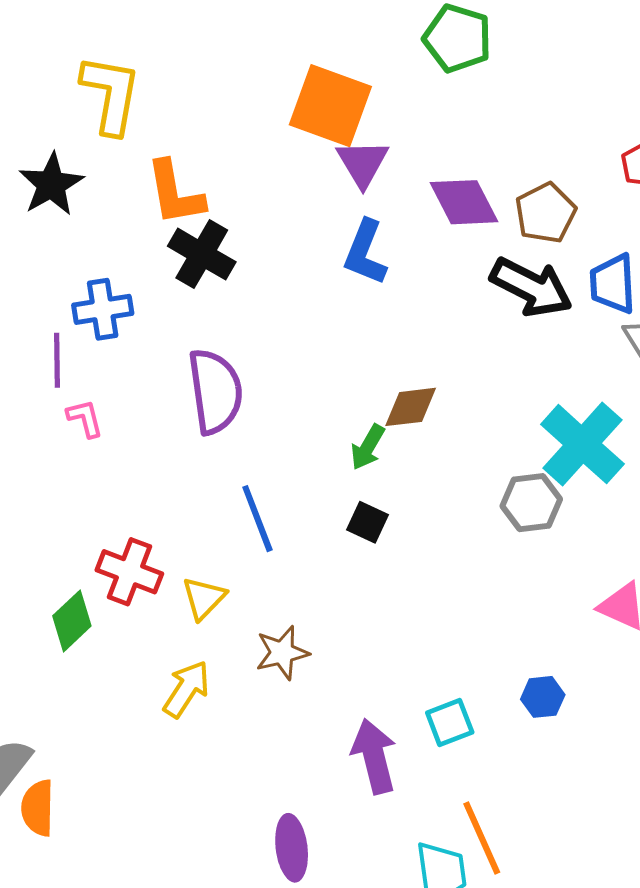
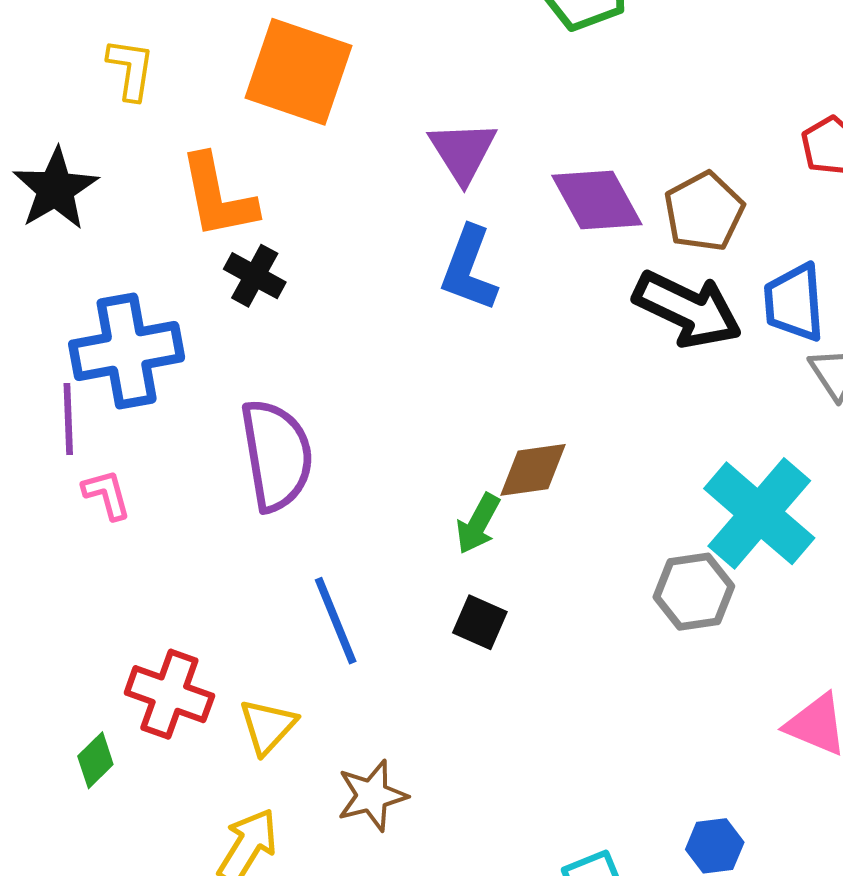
yellow L-shape: (111, 94) -> (131, 69), size x0.6
orange square: (330, 106) -> (299, 72), moved
black cross: (202, 254) -> (255, 276), size x0.7
blue cross: (103, 309) -> (127, 351), size x1.4
green diamond: (72, 621) -> (95, 760), size x0.7

